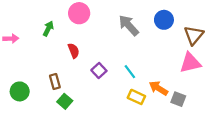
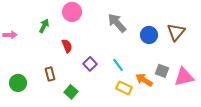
blue circle: (164, 20) -> (149, 35), moved
pink triangle: (190, 63) -> (184, 77), moved
gray square: (178, 99) -> (162, 71), moved
green square: (65, 101) -> (71, 92), moved

